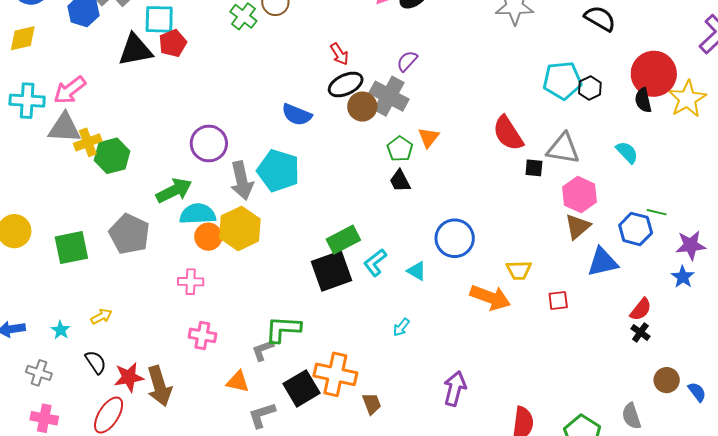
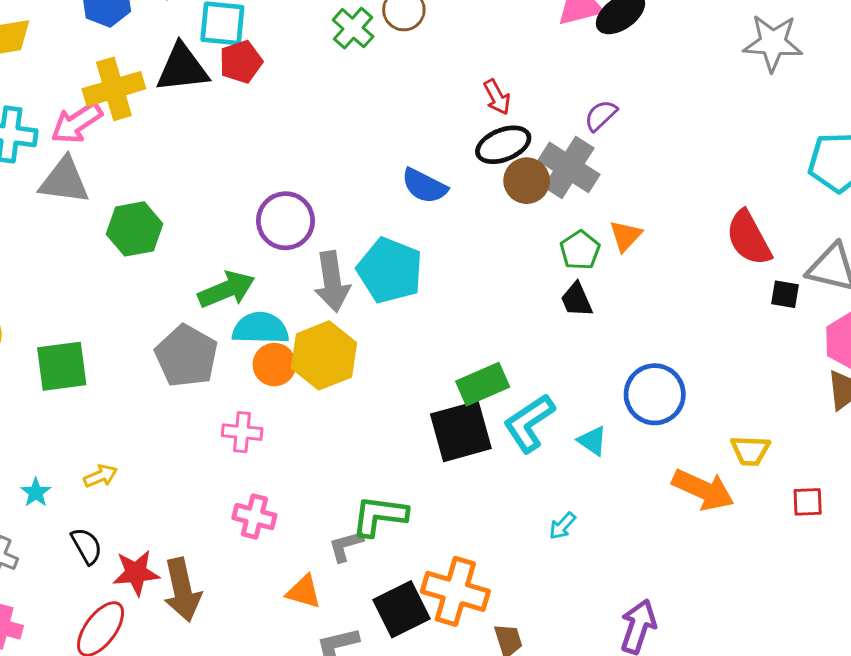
yellow cross: (88, 142) -> (114, 89), moved, size x1.4
gray pentagon: (129, 234) -> (186, 356), moved
cyan L-shape: (375, 263) -> (529, 423), size x1.4

